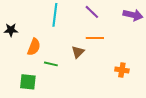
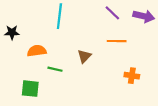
purple line: (92, 12) -> (112, 13), moved
orange line: (95, 38) -> (117, 41), moved
orange semicircle: (34, 47) -> (37, 51), turned -120

